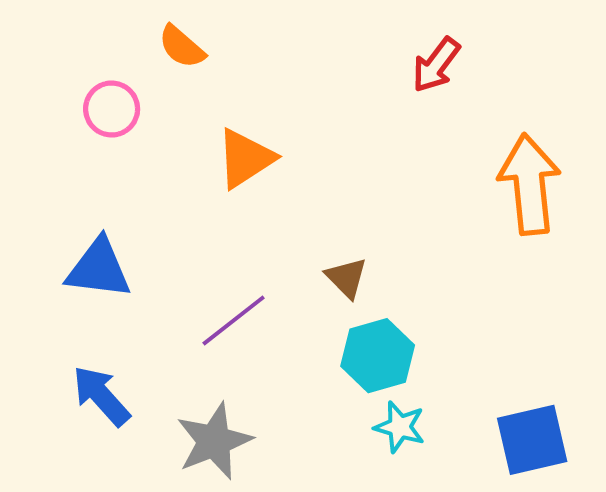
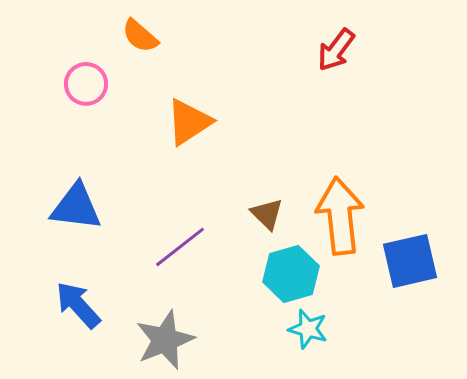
orange arrow: (529, 184) -> (340, 216), moved
blue square: (532, 440) -> (410, 261), moved

